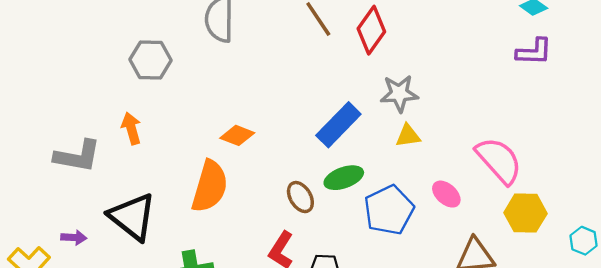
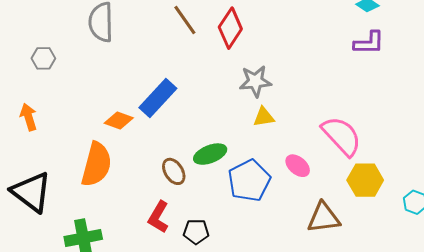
gray hexagon: (150, 60) -> (43, 58), size x0.7
blue rectangle: (338, 125) -> (158, 98), moved

